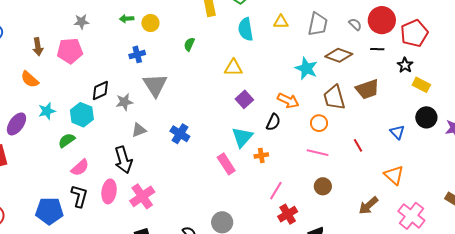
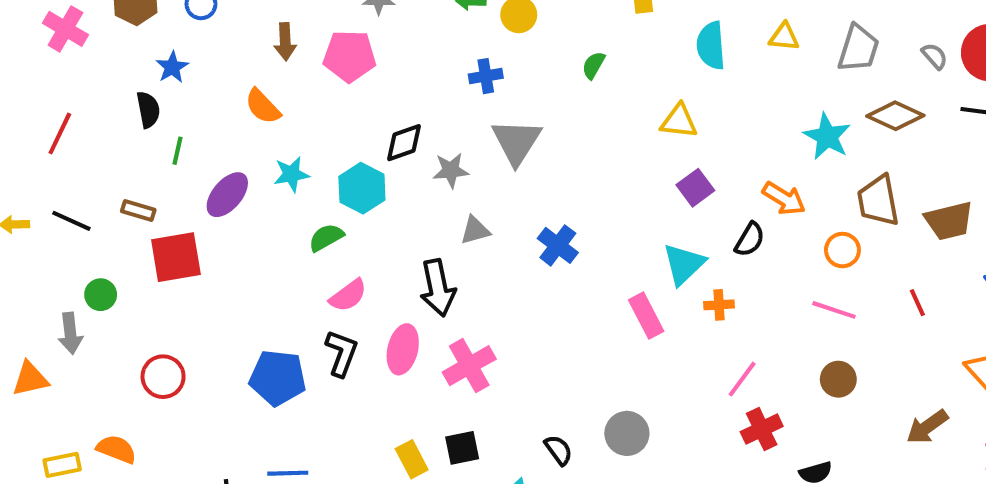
brown trapezoid: (367, 89) -> (949, 221), moved

